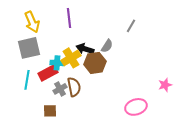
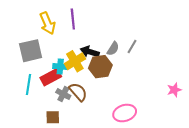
yellow arrow: (32, 22) -> (47, 23), moved
gray line: (131, 26) -> (132, 46), moved
brown semicircle: (74, 87) -> (78, 92), turned -30
gray cross: (60, 89) -> (63, 94), turned -32
pink ellipse: (136, 107) -> (125, 113), moved

